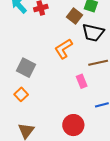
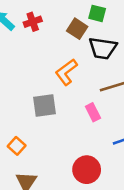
gray square: (26, 68) -> (45, 106), moved, turned -30
orange square: (21, 94) -> (17, 146), moved

